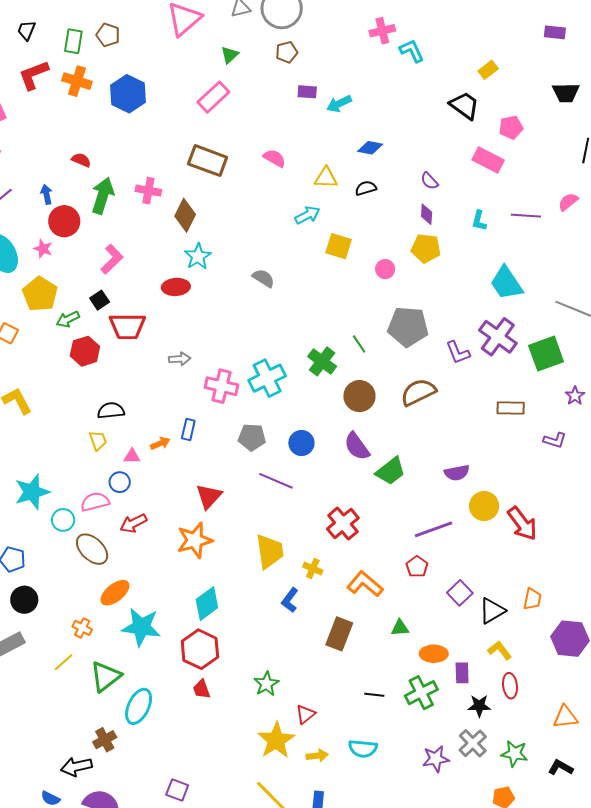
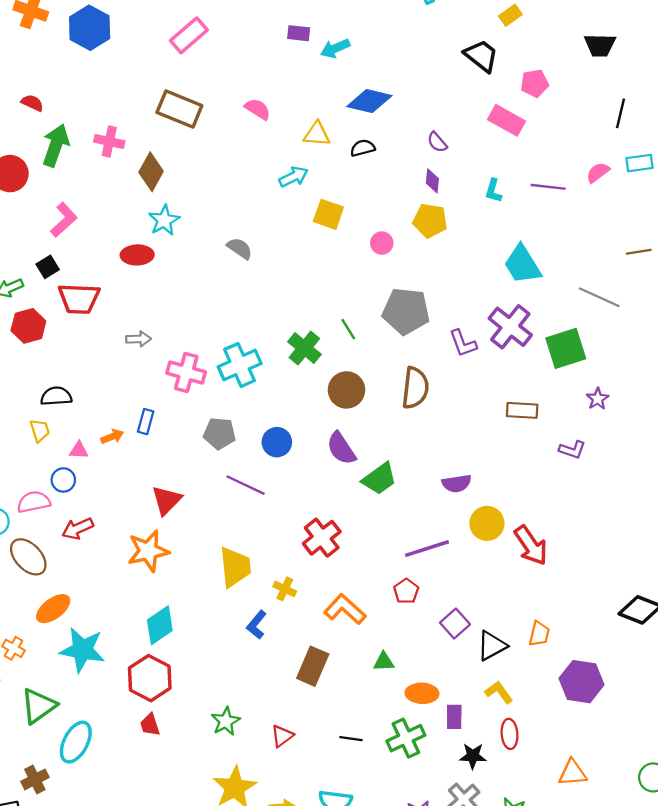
blue diamond: (370, 148) -> (369, 101), size x1.5
brown semicircle: (418, 392) -> (415, 388), turned 120
red triangle: (305, 714) -> (282, 736), moved

